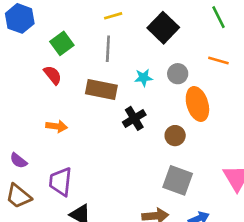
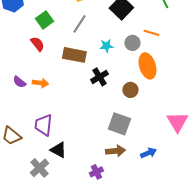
gray line: (108, 49) -> (79, 24), turned 30
orange line: (218, 61) -> (151, 33), moved
purple semicircle: (18, 161) -> (19, 82), moved
gray square: (178, 180) -> (119, 124), moved

